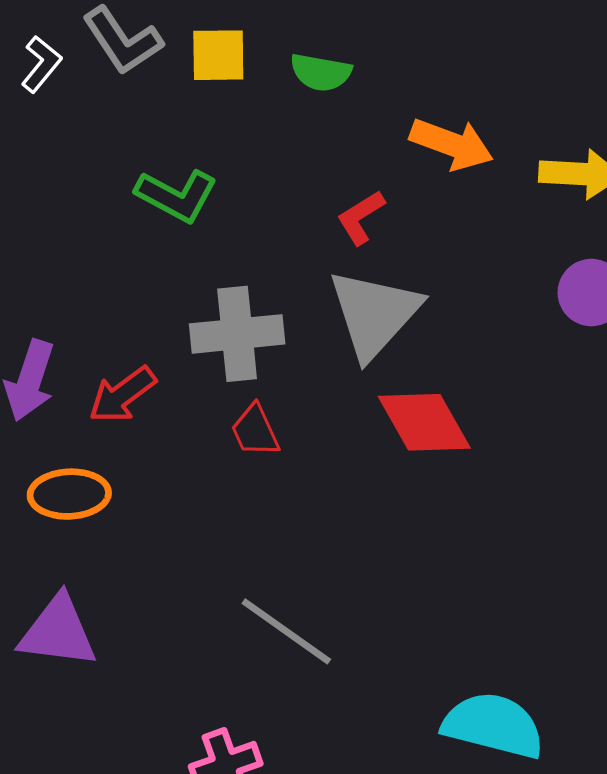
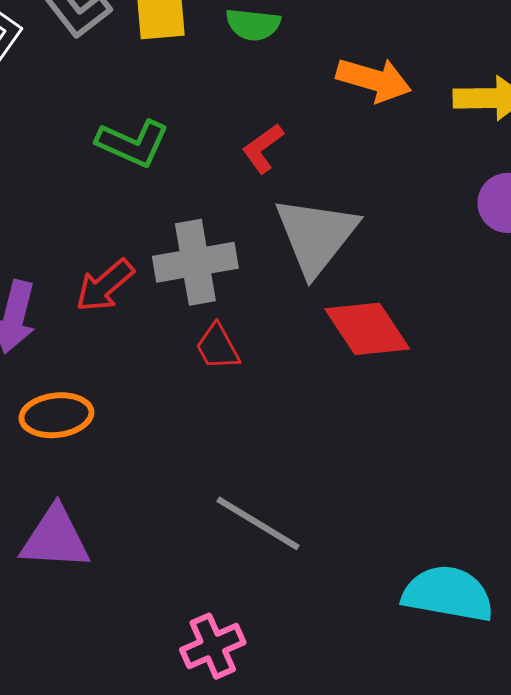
red L-shape: (361, 217) -> (263, 148), moved
red arrow: (122, 395) -> (105, 286), moved

